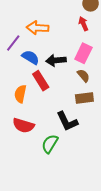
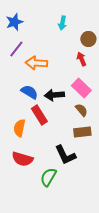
purple line: (13, 43) -> (16, 49), moved
pink rectangle: (83, 53) -> (81, 88), turned -72

